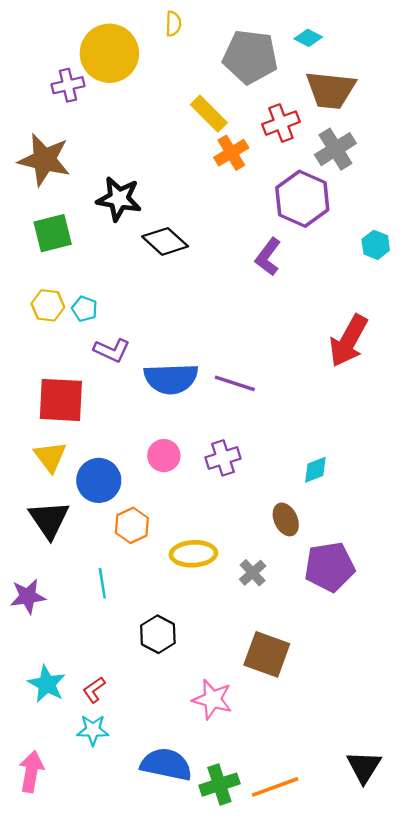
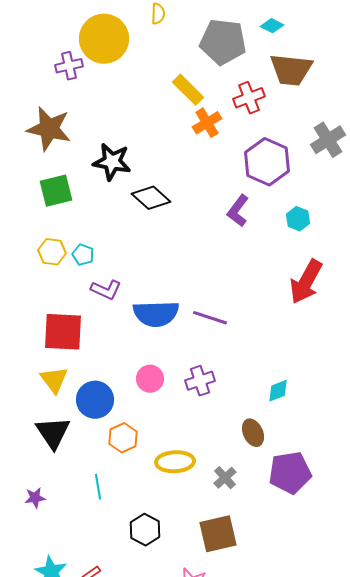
gray cross: (335, 149) -> (328, 140), moved
cyan hexagon: (376, 245) -> (298, 219), moved
purple star: (28, 596) -> (35, 498), size x0.7
brown square: (267, 654) -> (218, 534), moved, turned -33

